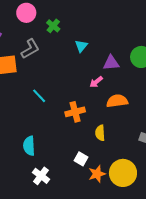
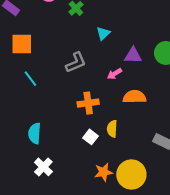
gray L-shape: (30, 49) -> (76, 63), moved
cyan line: (39, 96) -> (30, 79), moved
white square: (81, 159) -> (91, 137), moved

